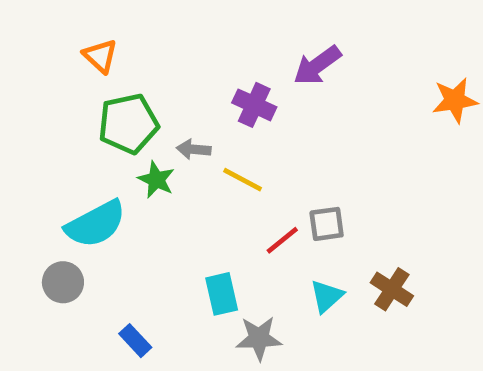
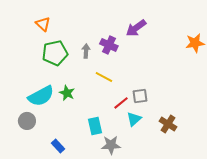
gray arrow: (194, 149) -> (86, 51), moved, turned 88
green star: (156, 180) -> (67, 93), moved
cyan triangle: (327, 296) -> (134, 119), moved

